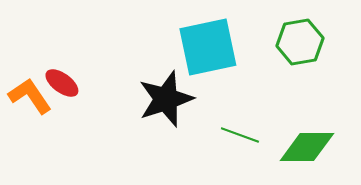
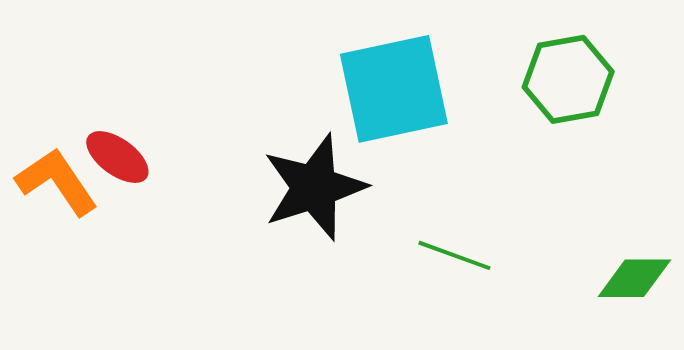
green diamond: (307, 147) -> (634, 278), moved, size x0.7

